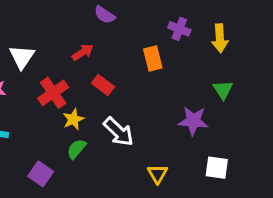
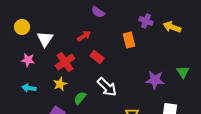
yellow arrow: (220, 38) -> (172, 27), turned 114
green triangle: (223, 90) -> (183, 72), moved
yellow star: (73, 119) -> (60, 84), moved

